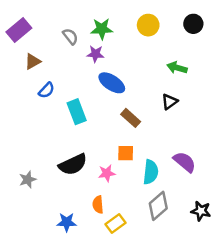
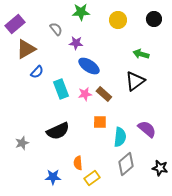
green star: (102, 29) -> (81, 12), moved
brown triangle: (33, 61) -> (26, 49), size x1.5
black triangle: (170, 102) -> (135, 81), size x1.5
pink star: (107, 173) -> (85, 94), moved

